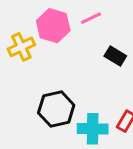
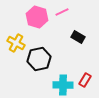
yellow cross: (21, 47) -> (16, 43), moved, turned -36
black hexagon: (56, 109) -> (39, 59), moved

